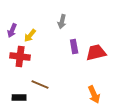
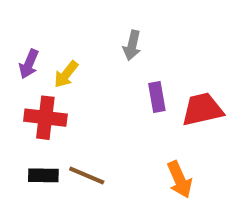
orange arrow: (94, 94) -> (180, 180), moved
black rectangle: (19, 98) -> (43, 175), moved

